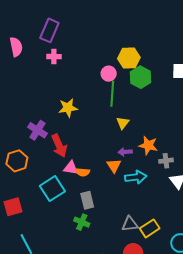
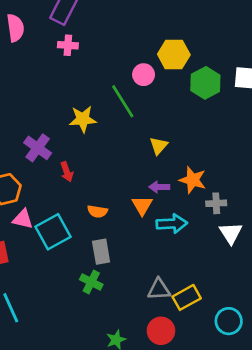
green hexagon: (141, 77) -> (205, 83), moved
green line: (112, 94) -> (123, 101), moved, turned -40
red arrow: (59, 146) -> (67, 172), size x0.6
pink triangle: (71, 168) -> (23, 219), moved

